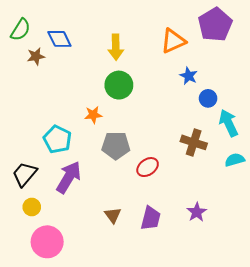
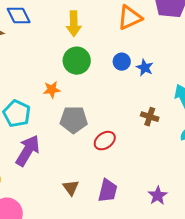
blue star: (189, 76) -> (145, 68), moved
blue circle: (208, 98) -> (122, 62), moved
brown cross: (194, 142) -> (150, 117), size x0.7
purple star: (197, 212) -> (158, 196), moved

